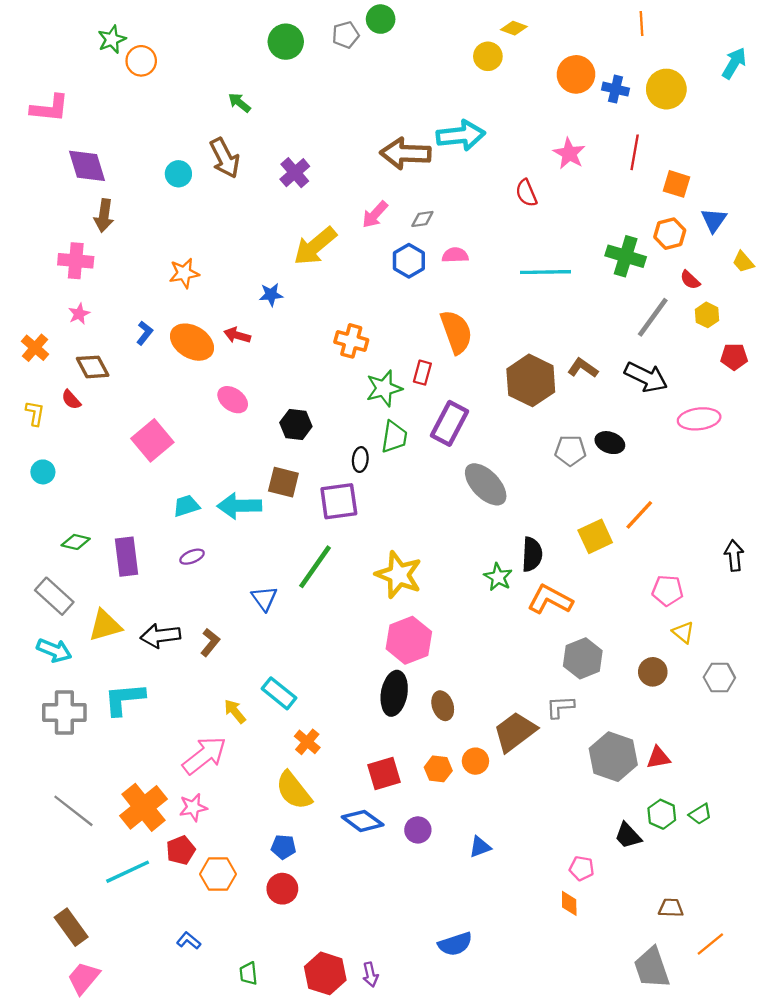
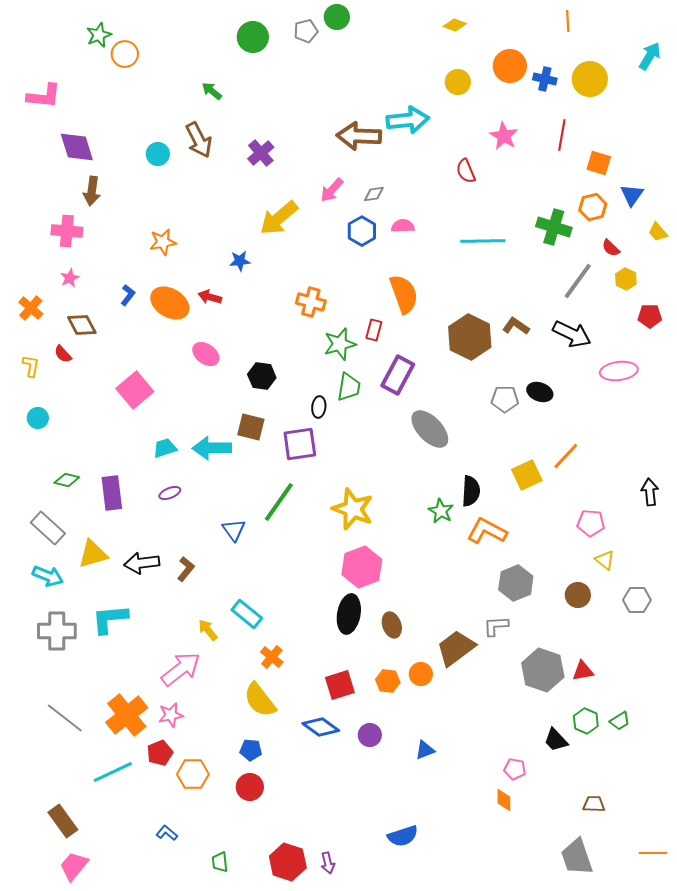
yellow circle: (488, 56) -> (458, 82), moved
orange line: (710, 944) -> (653, 853), moved, turned 40

